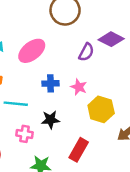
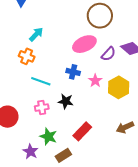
pink ellipse: (32, 51) -> (84, 44), moved
yellow hexagon: (101, 109) -> (119, 87), moved
pink cross: (25, 134) -> (42, 108), turned -32

